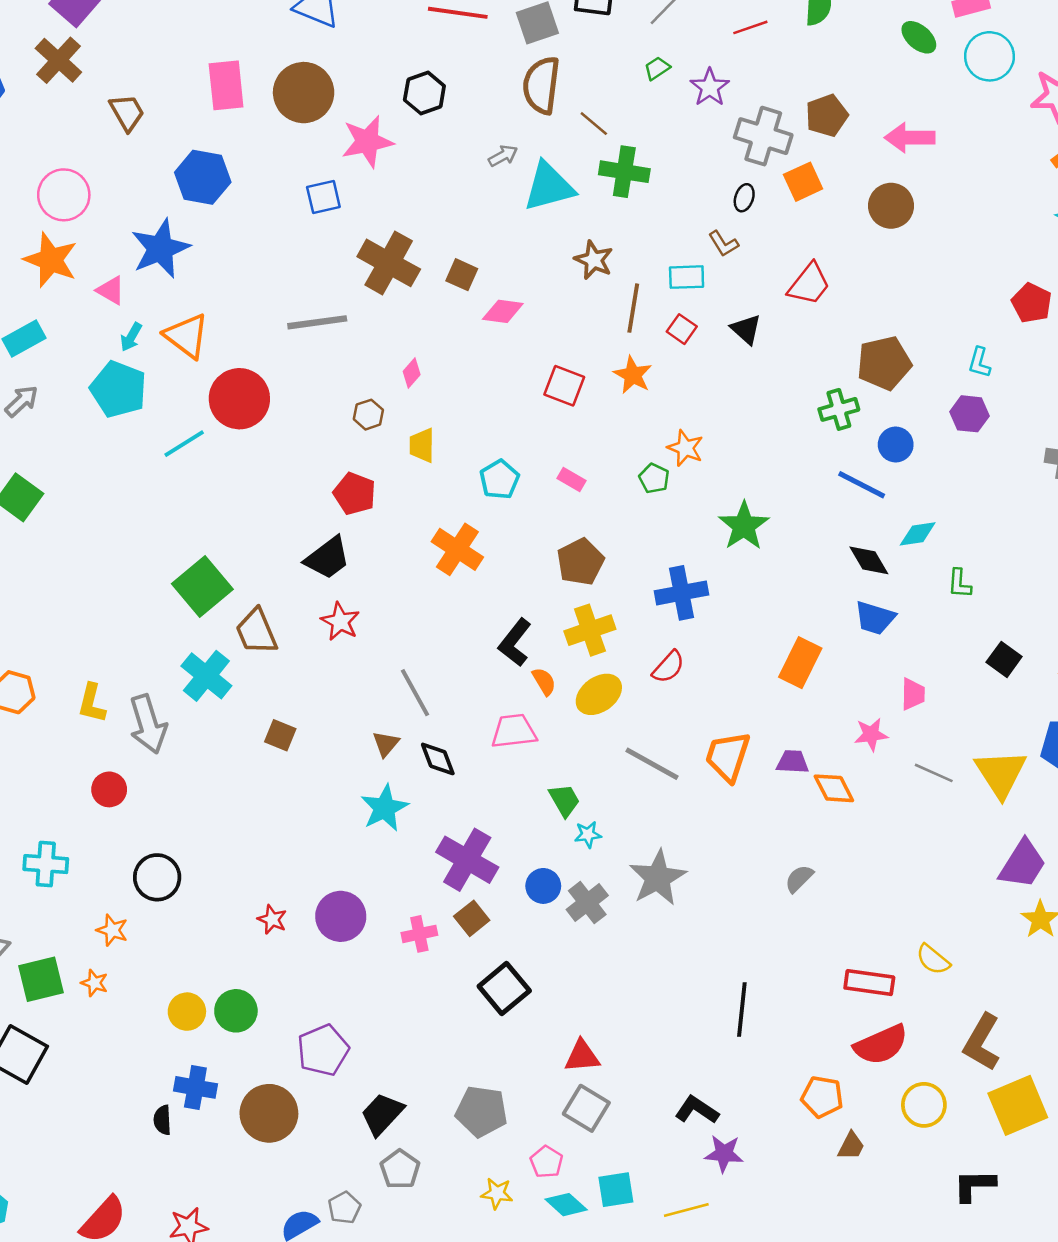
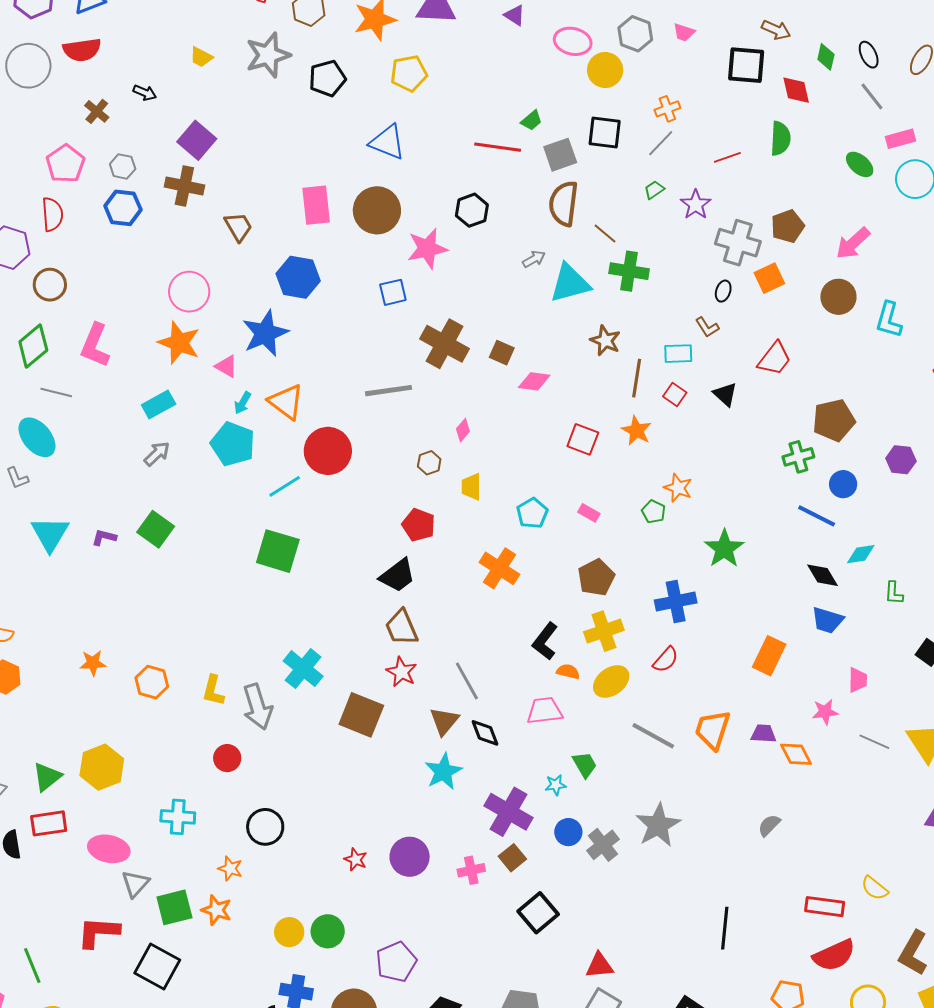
brown cross: (58, 60) -> (184, 186), turned -30
pink arrow: (910, 138) -> (853, 243), turned -42
cyan L-shape: (979, 362) -> (889, 320), moved, size x1.5
green square: (202, 586) -> (278, 551), moved, turned -33
red star: (340, 622) -> (402, 672), moved
brown trapezoid: (256, 632) -> (402, 628), moved
orange semicircle: (544, 681) -> (568, 672), turned -45
brown square: (280, 735) -> (361, 715), size x1.8
brown triangle: (386, 744) -> (444, 721), size x1.4
cyan star: (588, 834) -> (556, 785), moved
orange star: (94, 983) -> (216, 910), size x1.4

